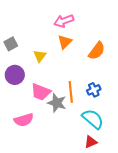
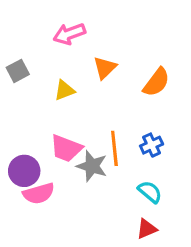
pink arrow: (64, 21) -> (69, 34), moved
yellow triangle: (40, 56) -> (64, 90), turned 32
purple circle: (15, 75) -> (24, 171), moved
cyan semicircle: (93, 119) -> (150, 192), size x0.7

